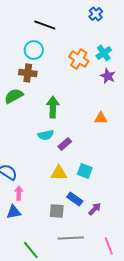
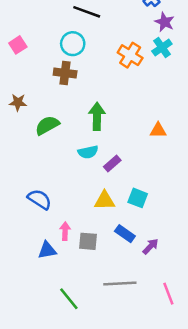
purple star: (108, 76) -> (165, 22), moved
green semicircle: (14, 96) -> (47, 125), moved
pink arrow: (19, 193) -> (65, 231), moved
gray square: (57, 211) -> (88, 241), moved

